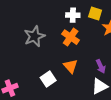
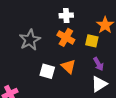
yellow square: (95, 13) -> (92, 41), moved
white square: (48, 79) -> (47, 71), moved, turned -35

